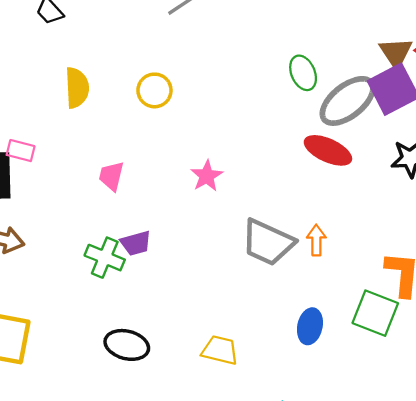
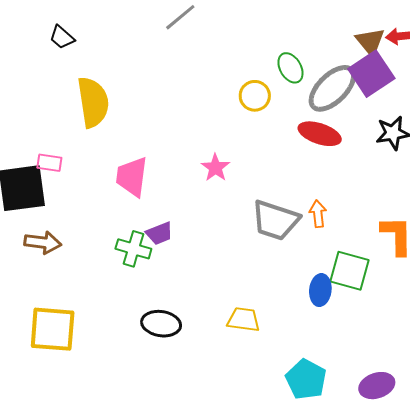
yellow semicircle: (77, 88) -> (93, 102), size x1.4
yellow circle: (154, 90) -> (255, 96), moved
pink trapezoid: (111, 176) -> (132, 177), size x1.5
green square: (375, 313) -> (350, 271), moved

